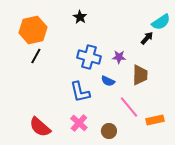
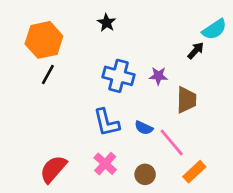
blue semicircle: (108, 81) -> (144, 128), moved
orange rectangle: (155, 120) -> (194, 172), moved, turned -30
red semicircle: (40, 127) -> (53, 169), turned 90

